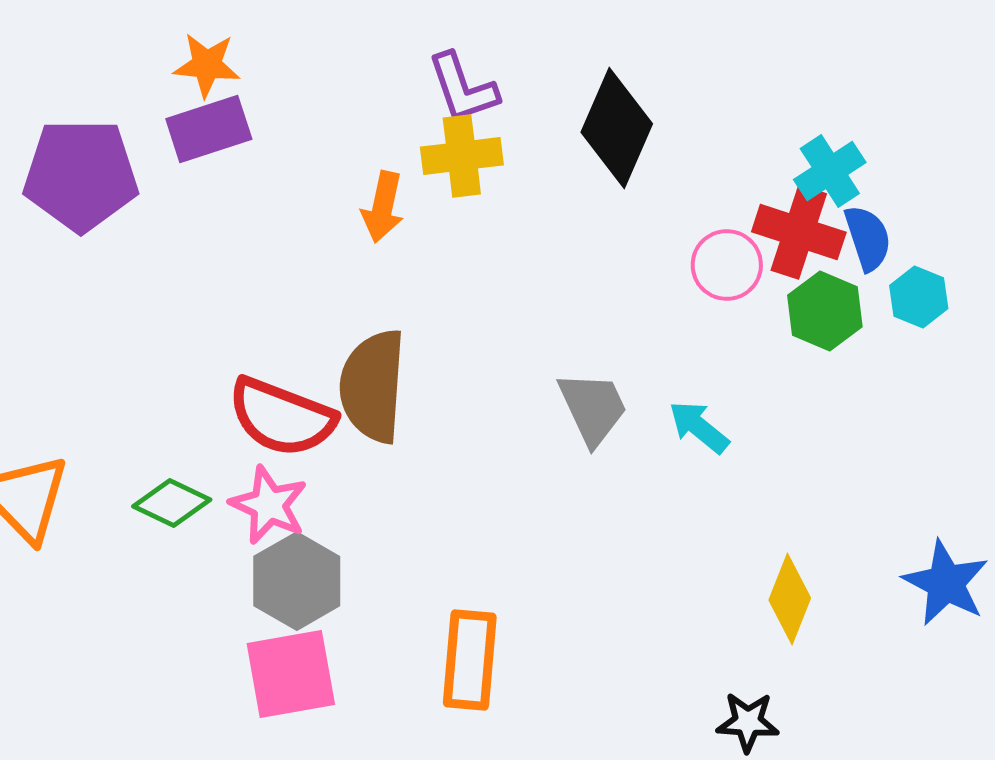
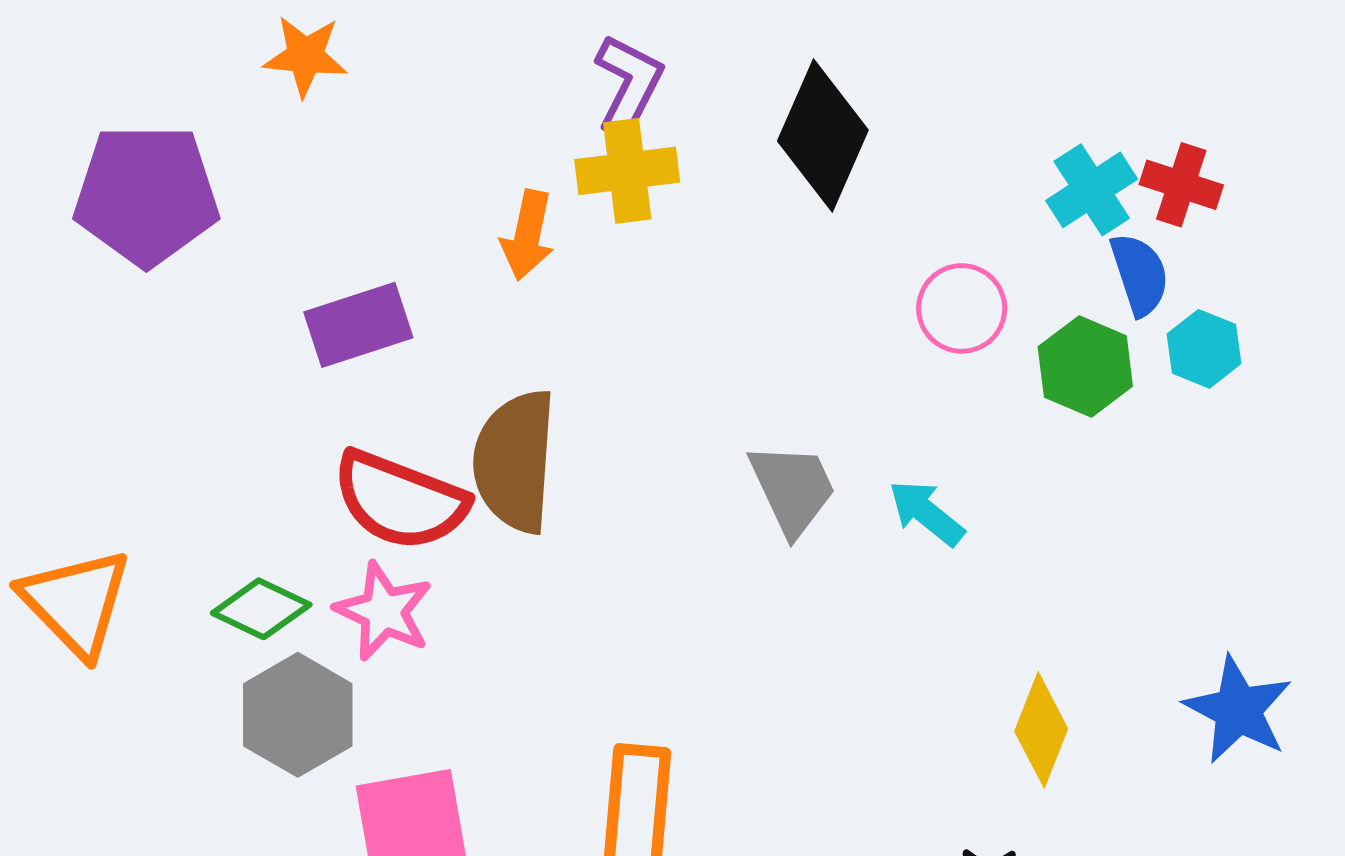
purple L-shape: (463, 88) -> (628, 85), turned -134
purple rectangle: (209, 129) -> (358, 325), moved
red cross: (799, 232) -> (1181, 185), moved, size x0.7
gray hexagon: (297, 581) -> (298, 715), moved

